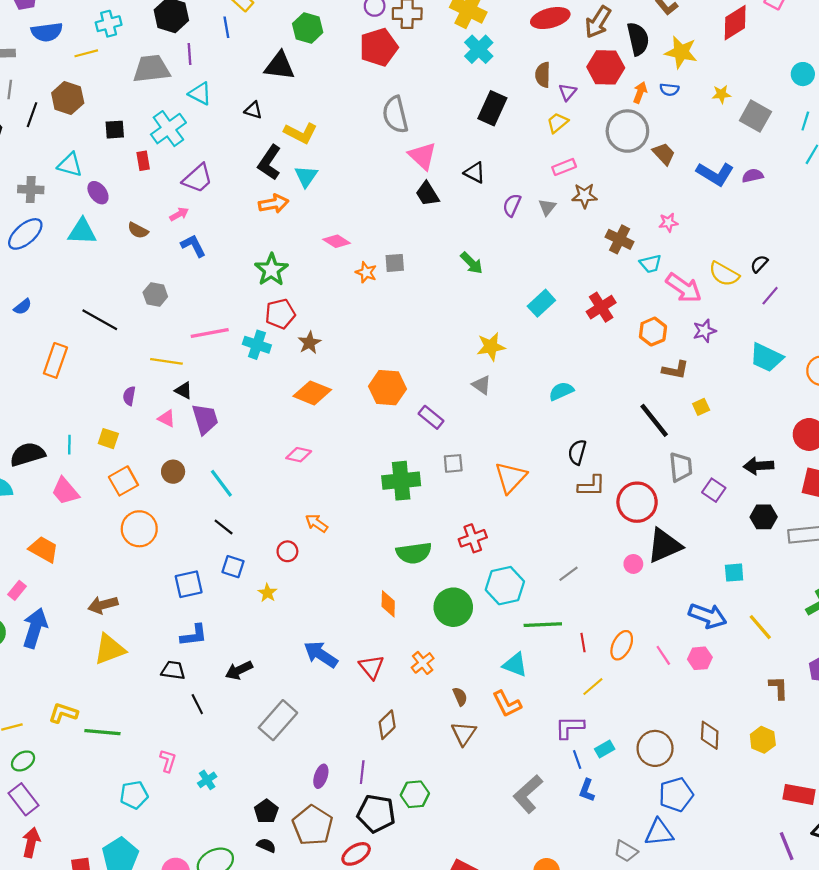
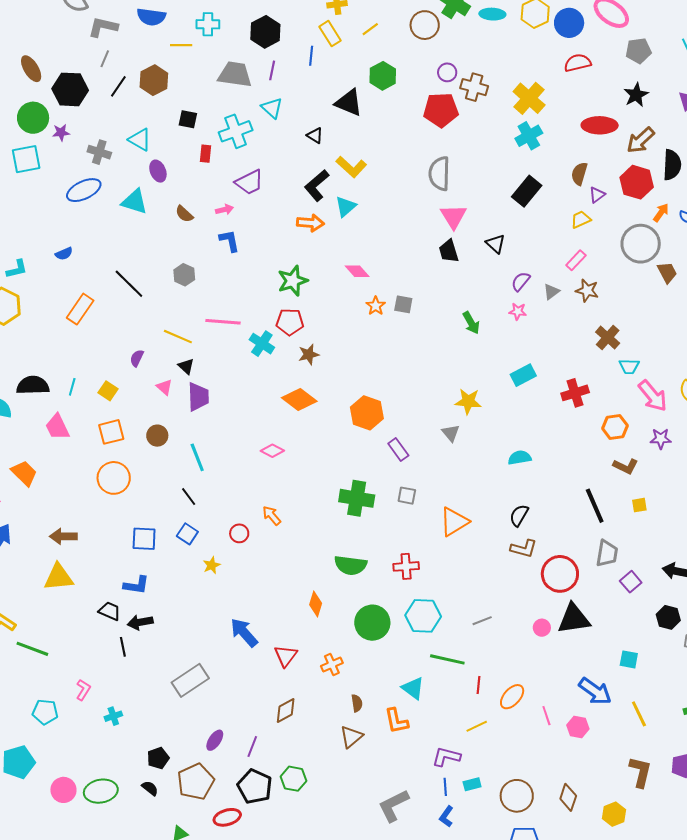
pink rectangle: (564, 167) -> (576, 260), turned -40
pink star: (668, 222) -> (518, 311), moved
black arrow: (239, 670) -> (140, 622), moved
brown L-shape: (778, 688) -> (640, 772), size x1.4

